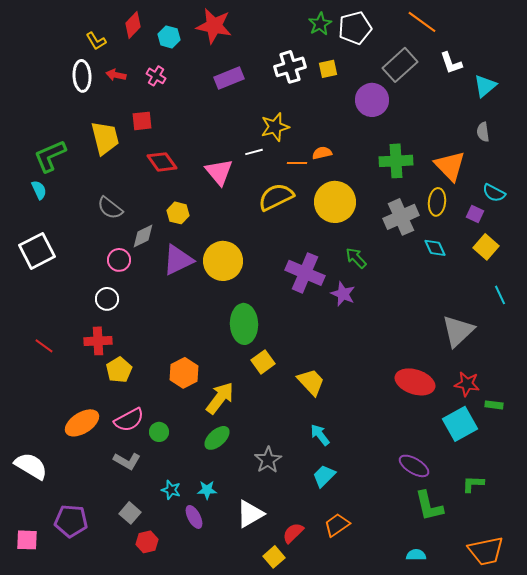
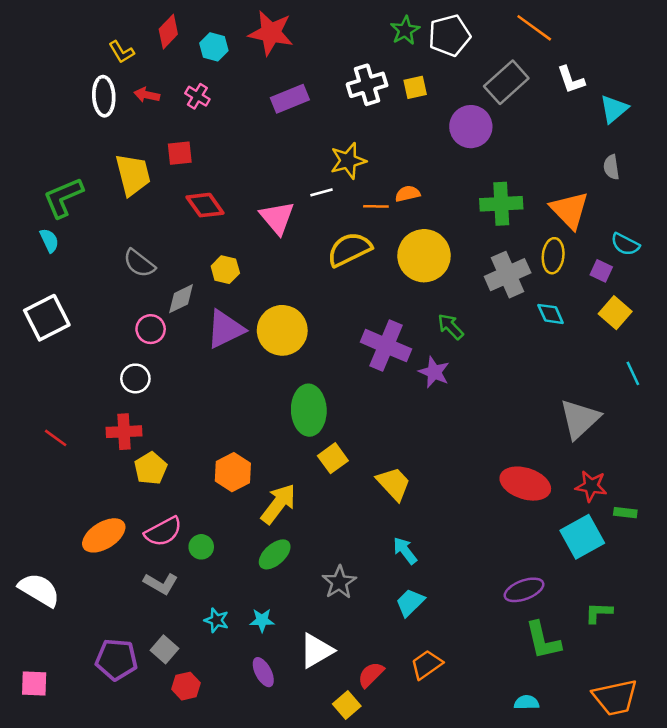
purple ellipse: (414, 466) -> (524, 590), turned -52
purple ellipse: (194, 517) -> (263, 672), moved
purple pentagon: (71, 521) -> (116, 659), moved

